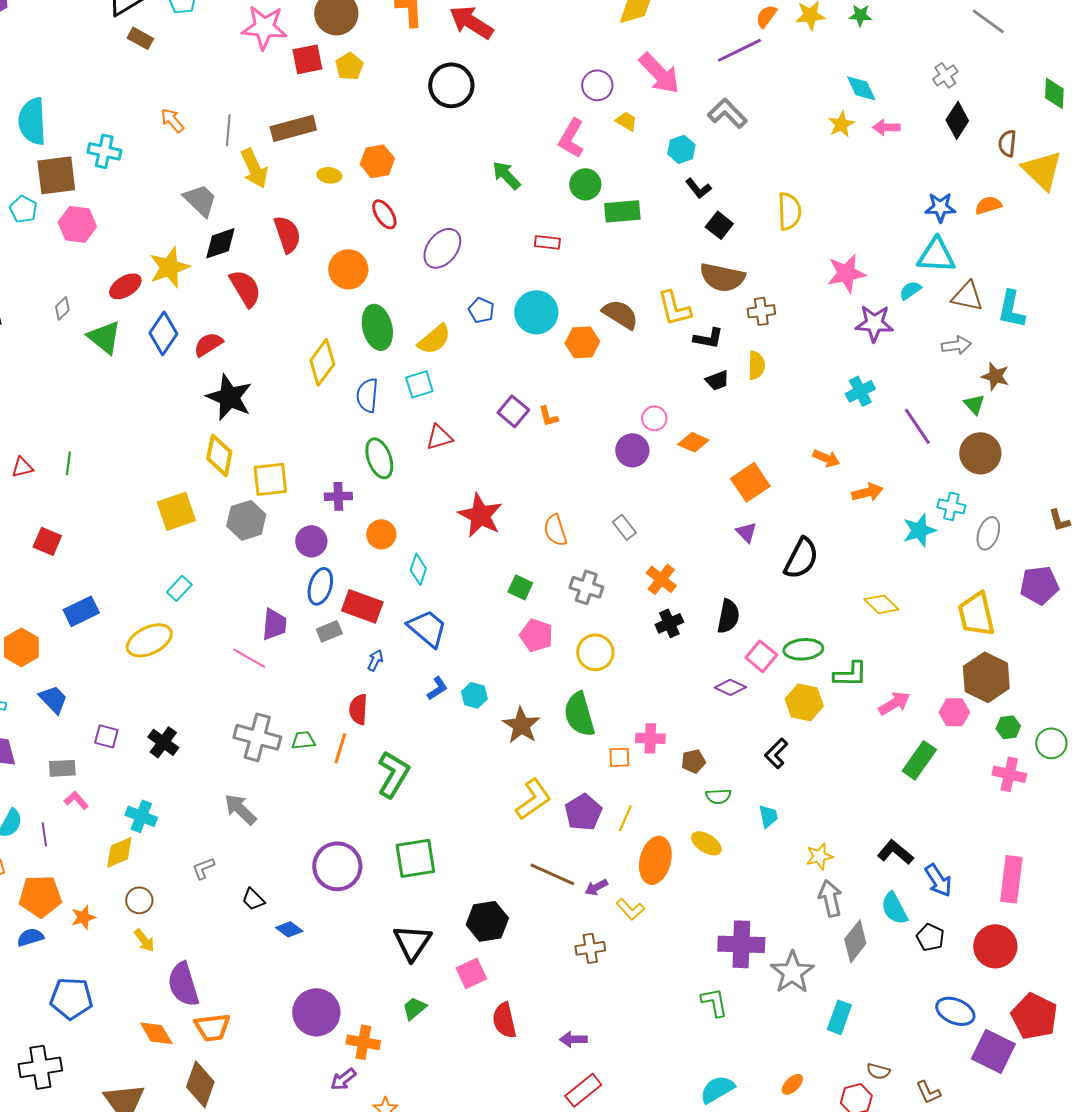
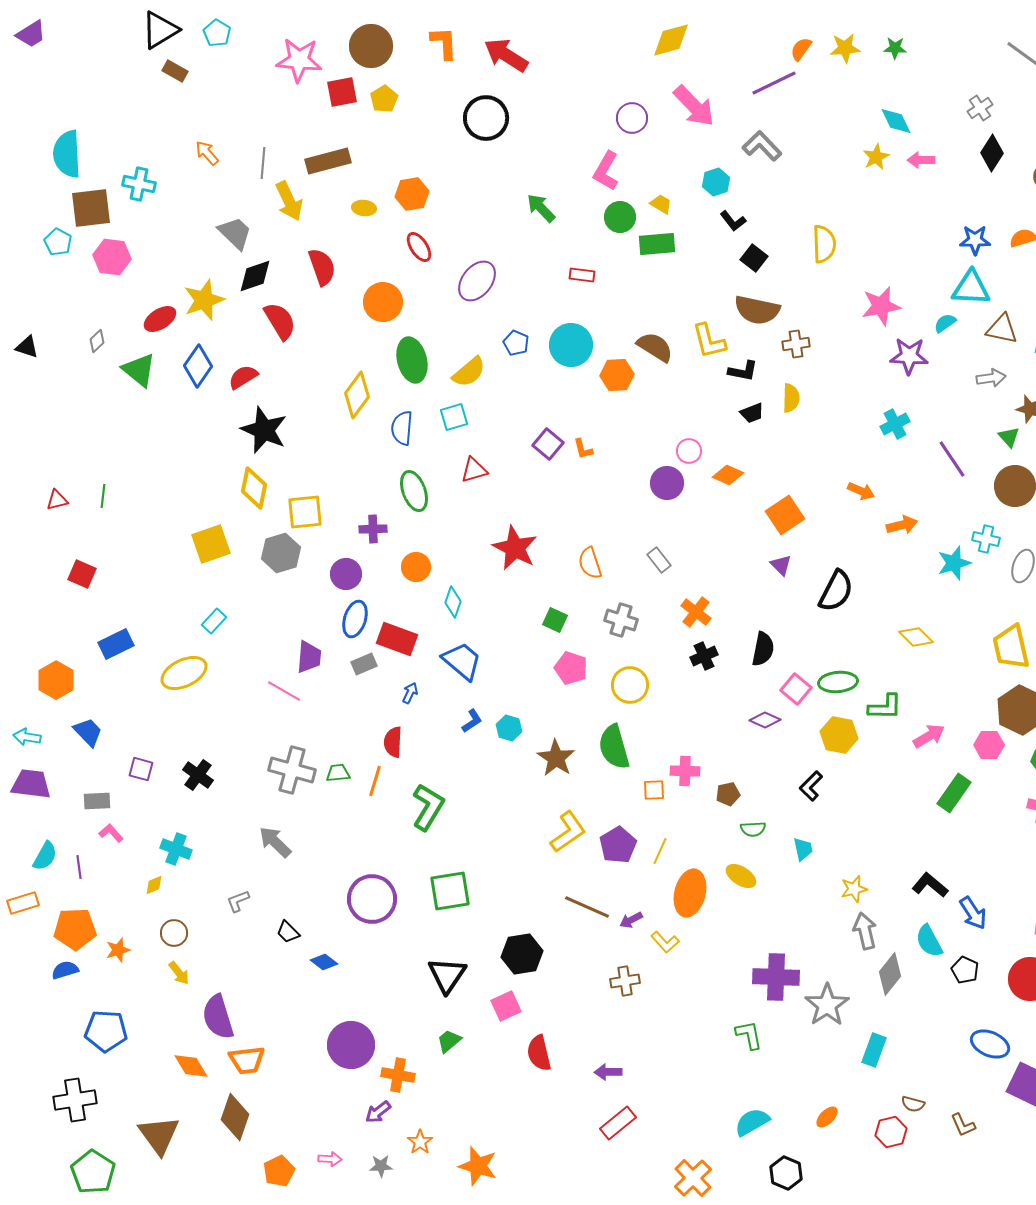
yellow trapezoid: (626, 121) -> (661, 204), moved
yellow diamond: (119, 852) -> (154, 885), size x0.6

